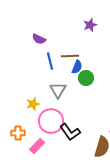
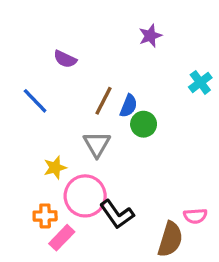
brown line: (70, 56) -> (103, 101), moved, turned -60
blue line: (50, 61) -> (35, 101), moved, turned -30
orange cross: (18, 133) -> (45, 216), moved

